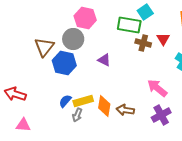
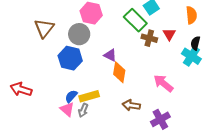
green rectangle: (129, 25) -> (135, 20), turned 35
brown triangle: (44, 47) -> (44, 28), moved
orange diamond: (104, 106) -> (119, 72), moved
purple cross: (161, 115) -> (160, 119), moved
pink triangle: (23, 125) -> (67, 109), moved, turned 35

